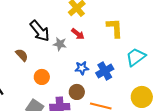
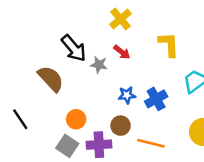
brown semicircle: (22, 55) -> (51, 79), size x1.6
orange circle: (42, 77) -> (76, 119), moved

